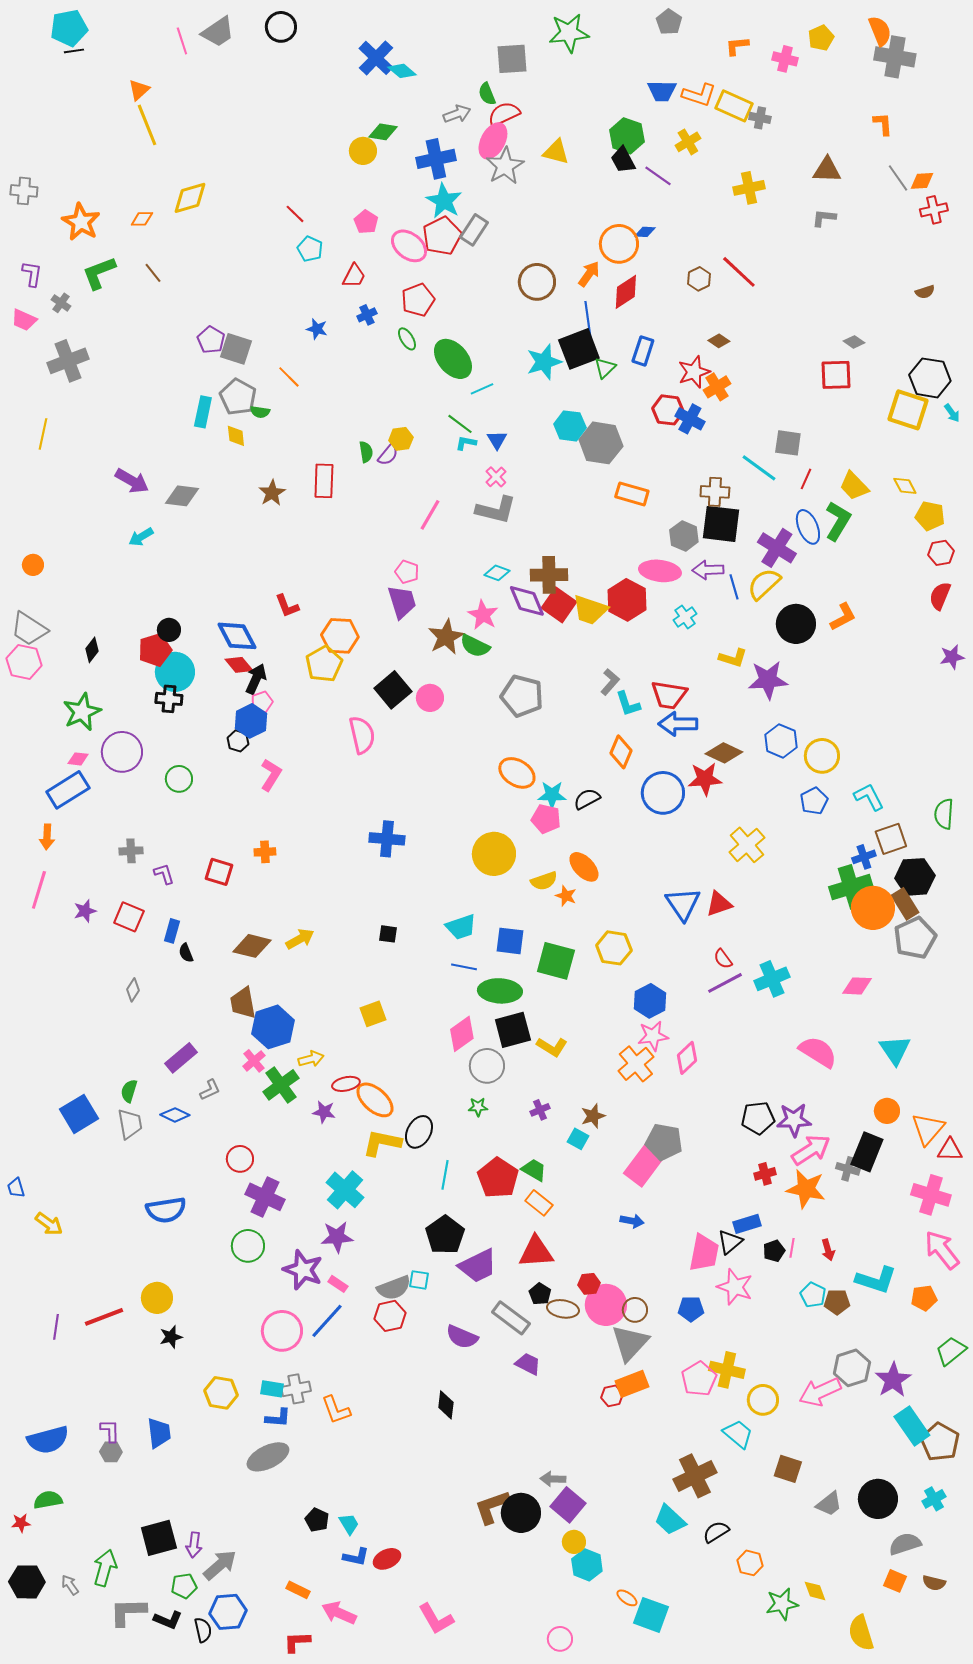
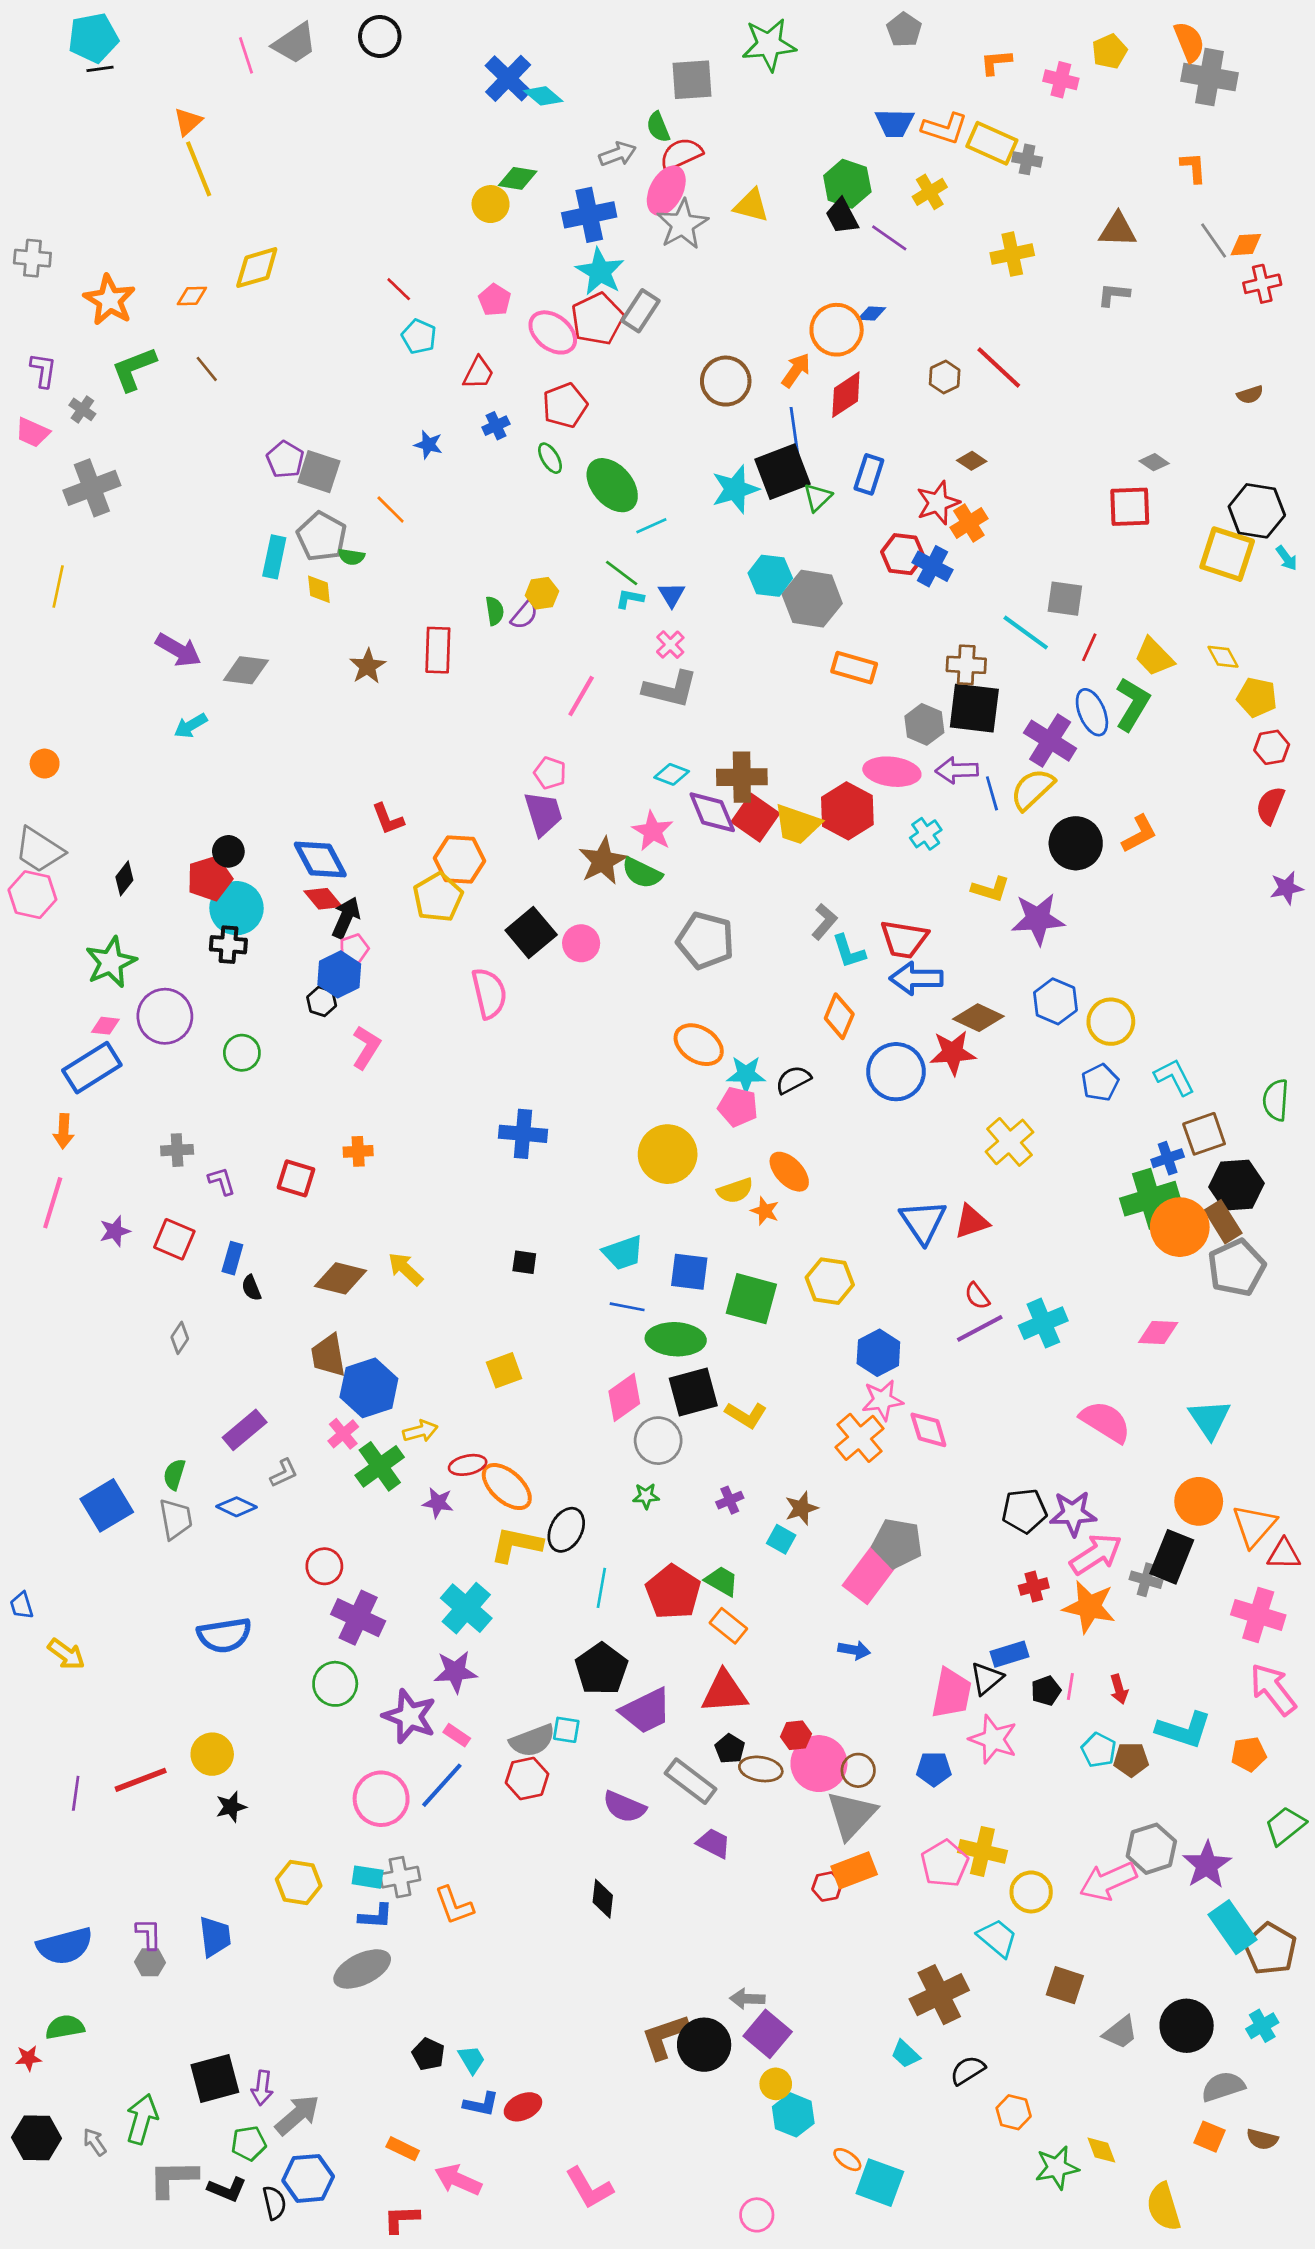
yellow arrow: (300, 939) -> (405, 1269), turned -108
pink diamond: (687, 1058) -> (928, 1430), turned -64
orange circle: (887, 1111) -> (1199, 1501), size x1.4
cyan trapezoid: (670, 1520) -> (905, 2054), size x0.7

